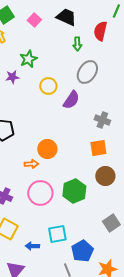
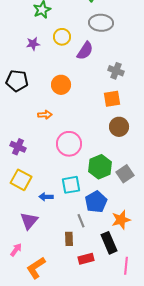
gray ellipse: (87, 72) -> (101, 23), turned 60
purple star: (12, 77) -> (33, 44), moved
orange circle: (47, 149) -> (61, 85), moved
green hexagon: (74, 191) -> (100, 167), moved
pink circle: (40, 193) -> (69, 144), moved

